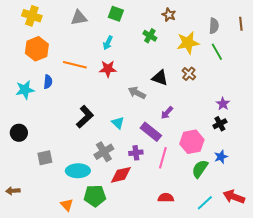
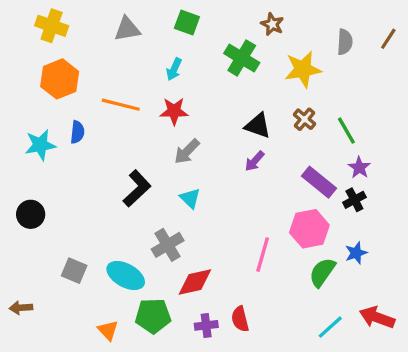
brown line: (241, 24) -> (388, 39), turned 40
green cross: (150, 36) -> (242, 58), size x1.5
green line: (217, 52) -> (346, 131), moved
gray arrow: (137, 93) -> (187, 151), moved, turned -72
purple arrow: (167, 113) -> (255, 161), moved
purple rectangle: (151, 132) -> (319, 182), moved
purple cross: (136, 153) -> (206, 325), moved
gray square: (45, 158) -> (74, 271), moved, turned 35
cyan ellipse: (78, 171) -> (126, 276), turned 30
red semicircle: (166, 198) -> (240, 319), moved, turned -105

